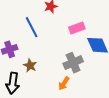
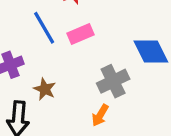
pink rectangle: (77, 28) -> (81, 34), moved

